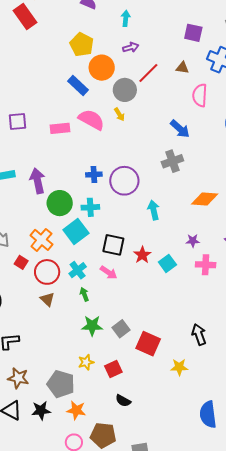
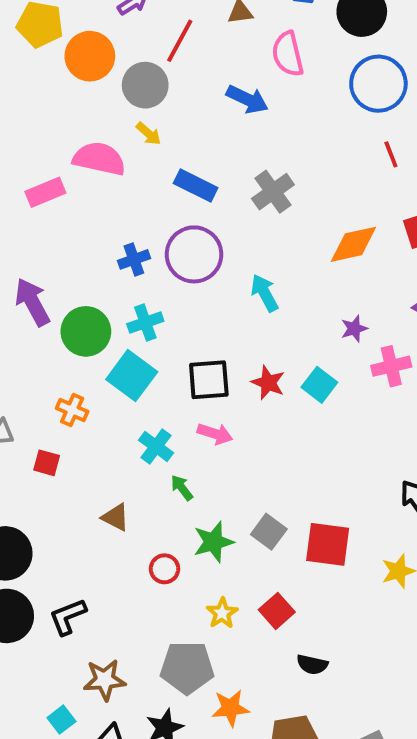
blue rectangle: (78, 85) -> (196, 186), moved
blue arrow: (180, 129) -> (247, 99), moved
orange cross: (41, 240) -> (72, 410), size x0.7
red circle: (47, 272) -> (164, 569), moved, size x0.6

